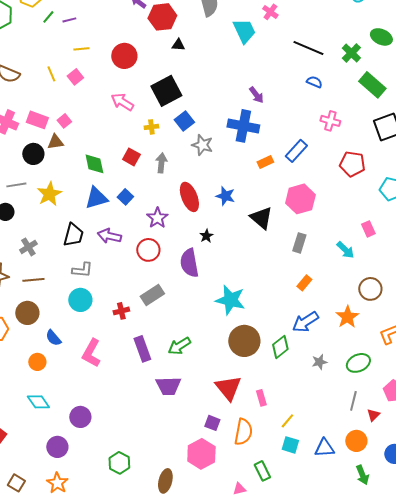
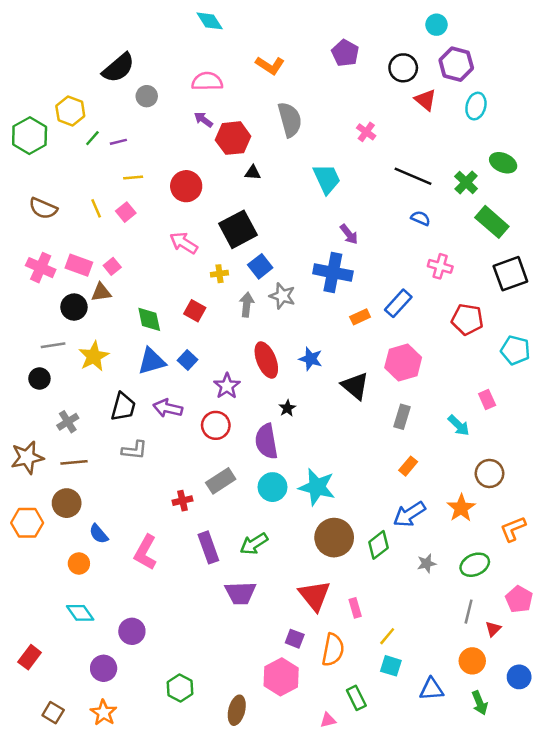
cyan trapezoid: (244, 31) -> (327, 179), moved
gray arrow: (161, 163) -> (247, 305), moved
cyan circle: (80, 300) -> (272, 487), moved
blue triangle: (324, 448) -> (432, 689), moved

